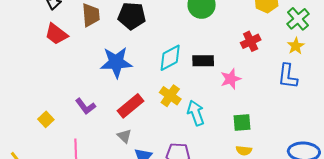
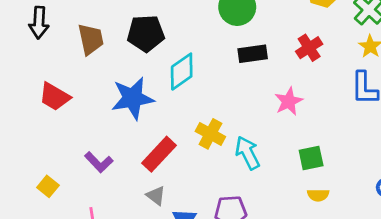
red trapezoid: (56, 34) -> (55, 97), moved
cyan diamond: (170, 58) -> (182, 72), moved
black rectangle: (203, 61) -> (253, 54), moved

